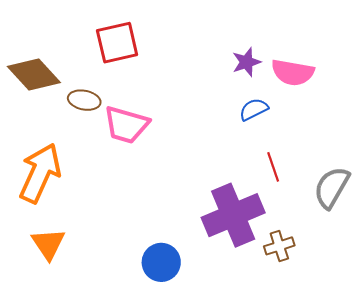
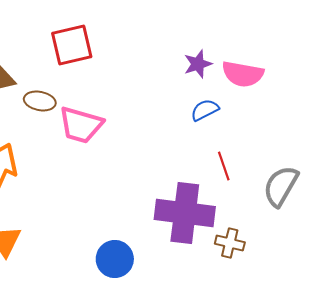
purple cross: (233, 215) -> (185, 213), turned 30
brown cross: (279, 246) -> (230, 243), turned 32

